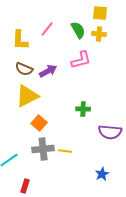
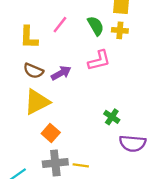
green cross: (83, 109) -> (112, 117), moved, turned 32

